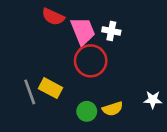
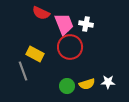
yellow rectangle: (50, 88) -> (35, 54), moved
white star: (153, 100) -> (108, 82), moved

